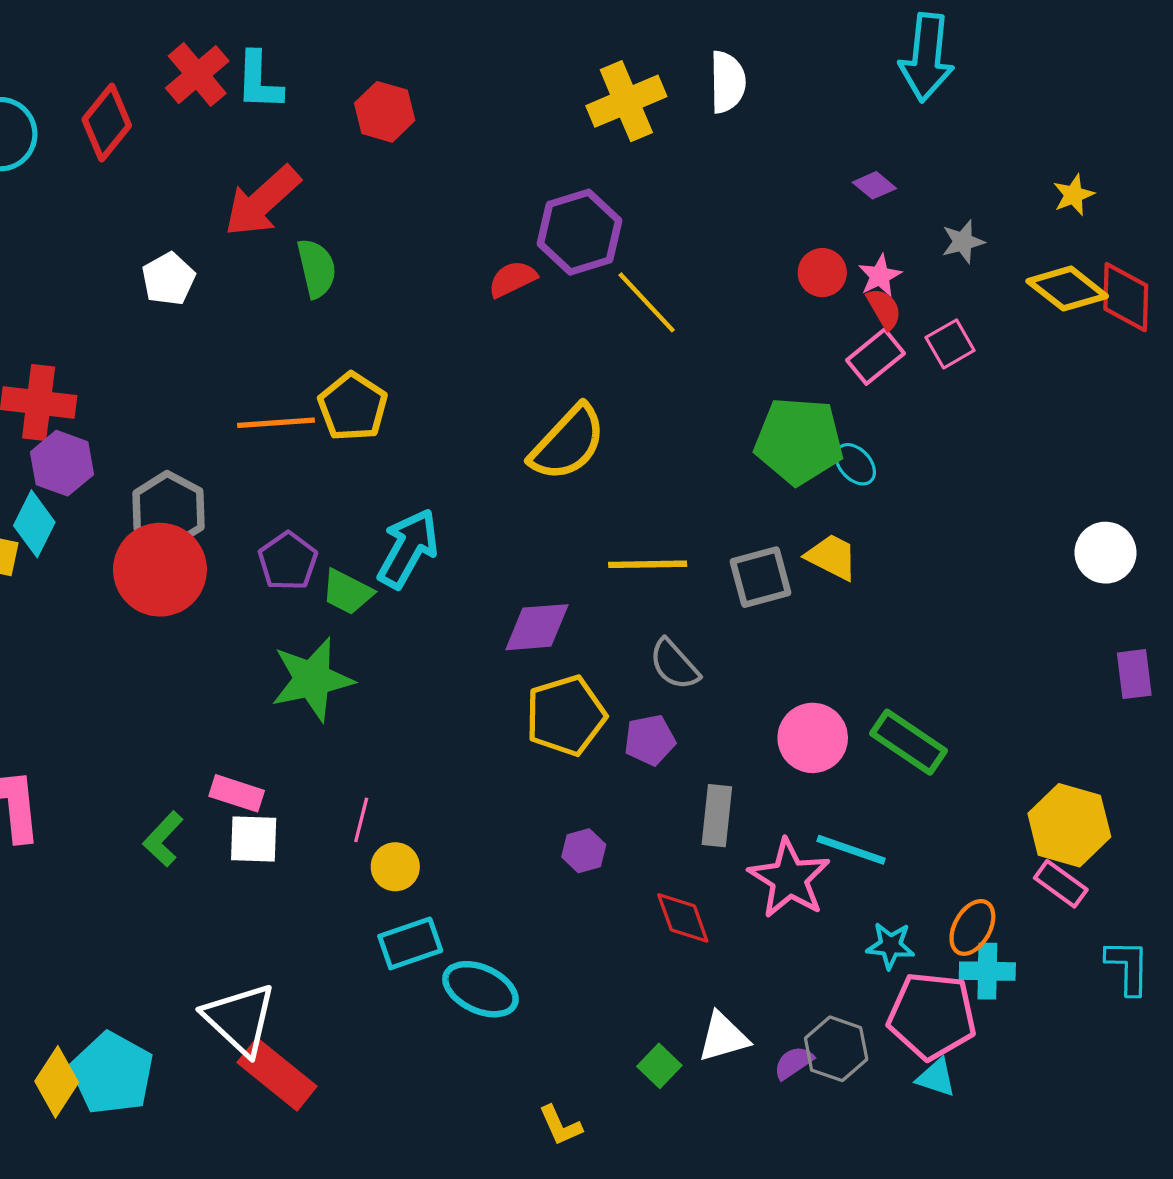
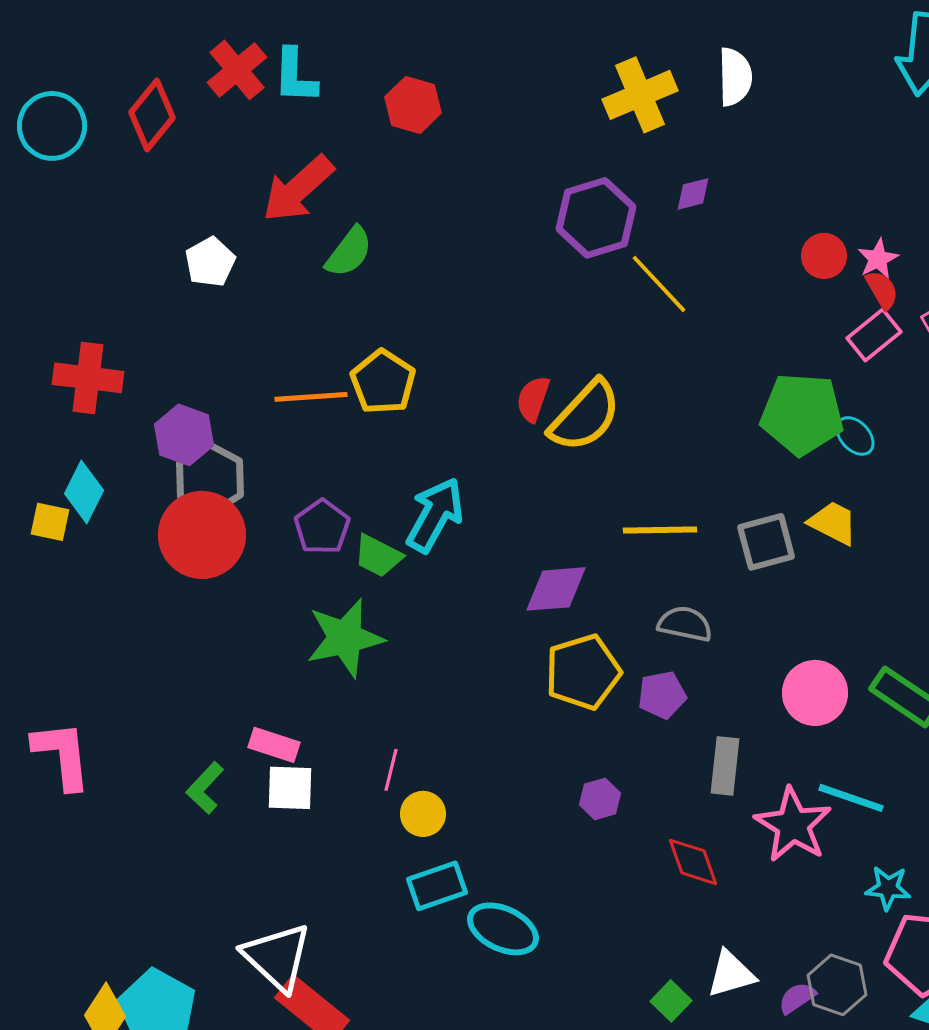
purple diamond: (874, 185) -> (693, 194), moved, turned -54
green semicircle: (316, 268) -> (349, 252), turned 50
red semicircle: (512, 279) -> (533, 399), moved, turned -45
purple hexagon: (62, 463) -> (184, 435), moved
gray semicircle: (674, 664) -> (685, 624), turned 144

